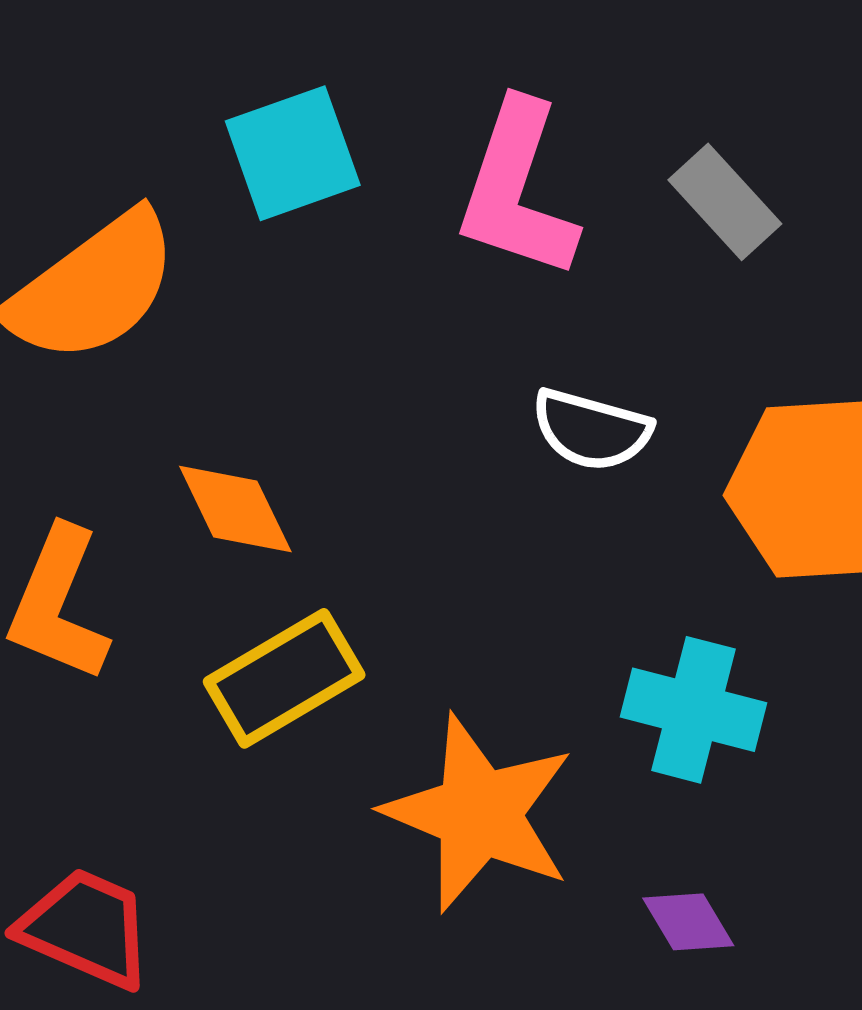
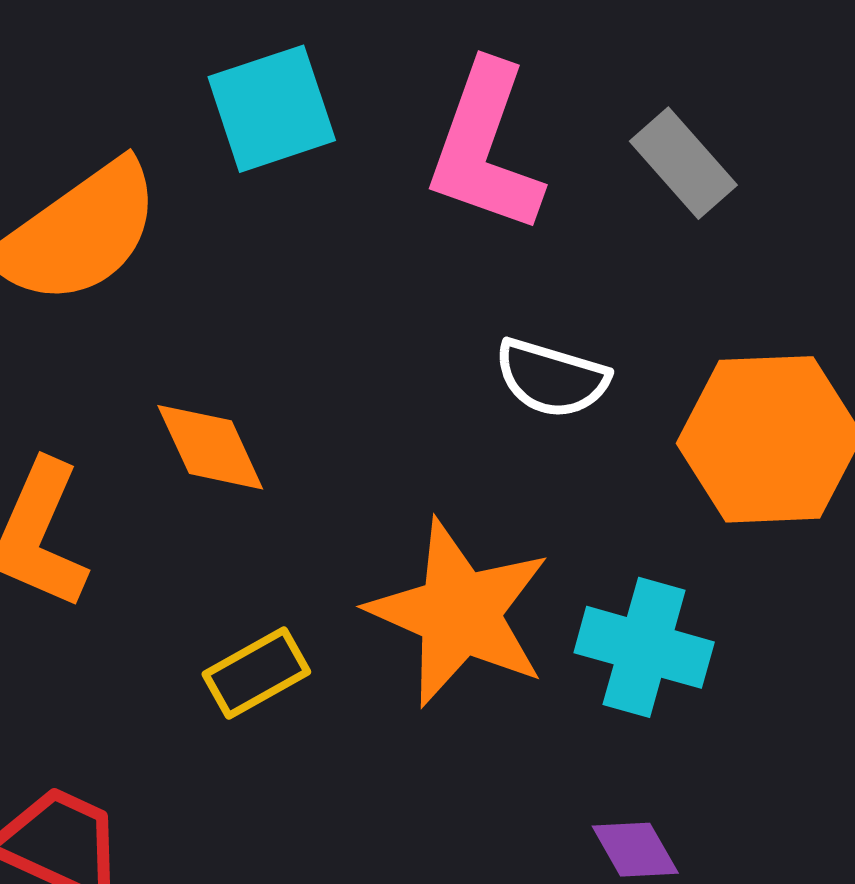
yellow rectangle: (284, 678) -> (256, 673), moved, size x0.7
orange star: (479, 813) -> (459, 613), moved

